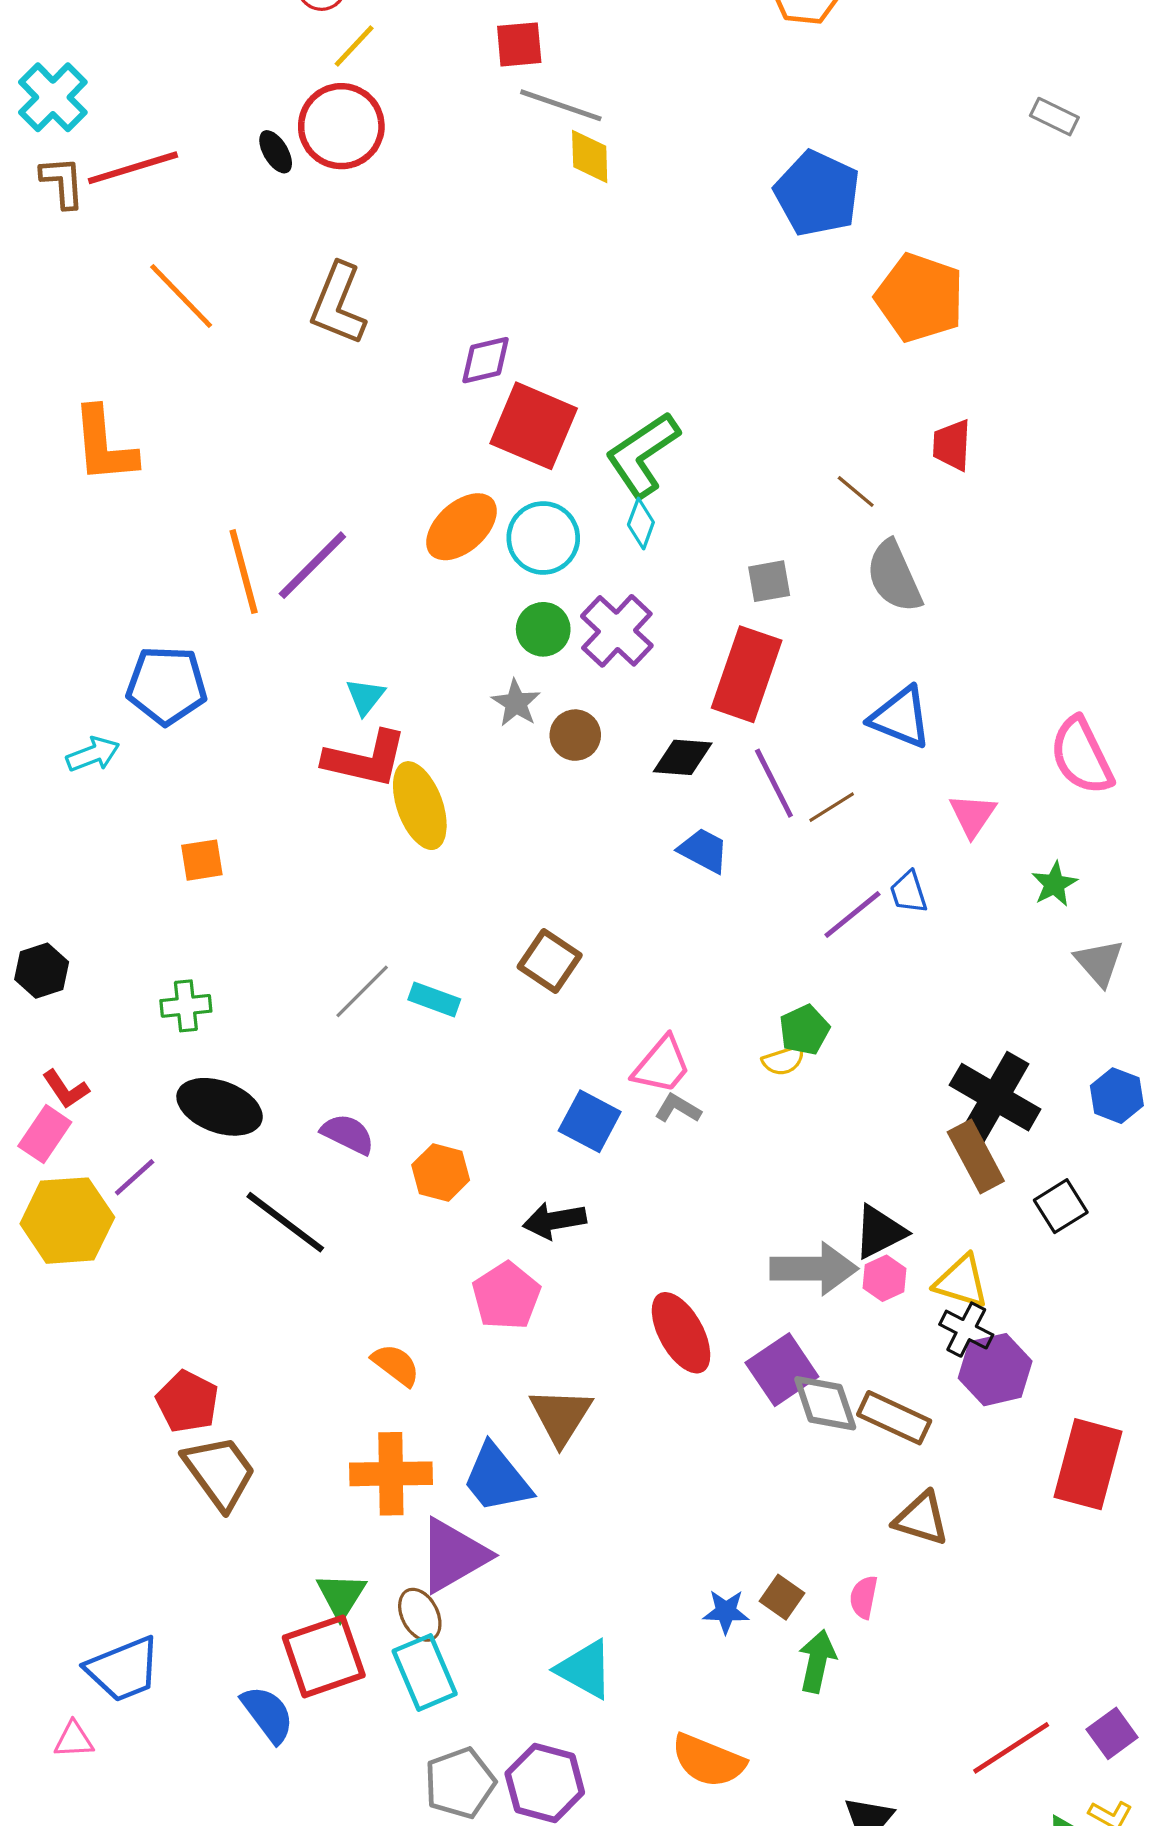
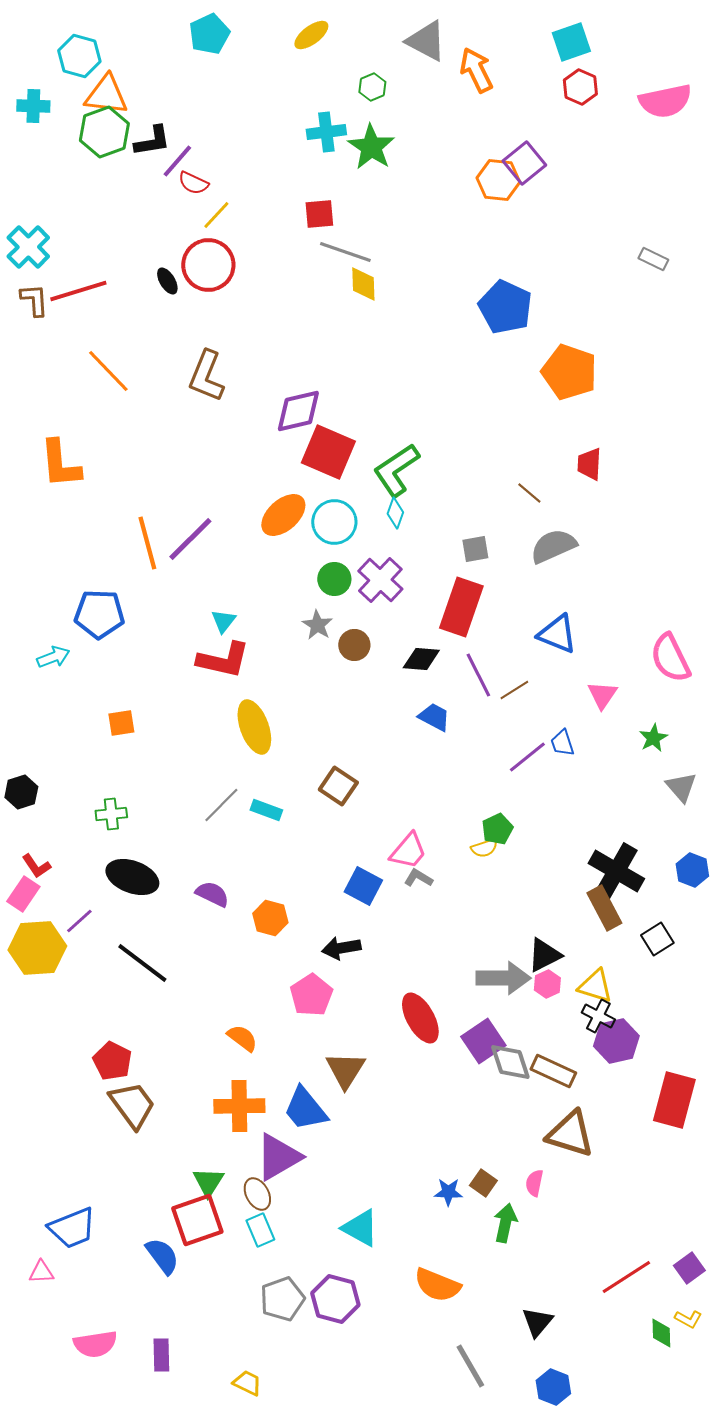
purple diamond: (486, 360) -> (298, 411), size x1.4
gray semicircle: (894, 576) -> (553, 546), turned 90
yellow ellipse: (420, 806) -> (254, 727), moved
black line: (285, 1222) -> (142, 963), moved
brown triangle: (921, 1519) -> (570, 1134), size x1.4
cyan rectangle: (425, 1672) -> (260, 1230), size x0.7

